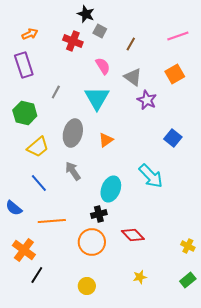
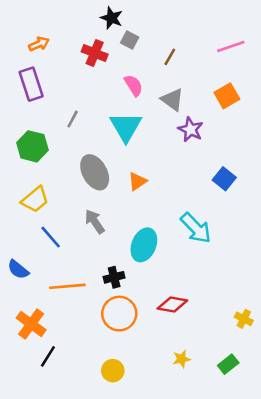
gray ellipse: (73, 133) -> (95, 172), turned -44
yellow trapezoid: (38, 147) -> (35, 200), moved
black cross: (99, 214) -> (114, 277), moved
red diamond: (133, 235) -> (172, 305), turned -35
green rectangle: (188, 280) -> (228, 364), moved

